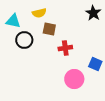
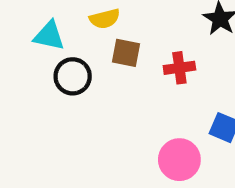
red cross: (65, 48) -> (179, 68), moved

